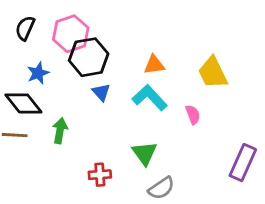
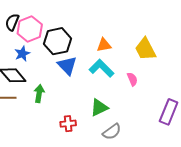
pink hexagon: (71, 34) -> (30, 29), moved
blue triangle: (101, 92) -> (67, 66), size x1.5
green triangle: (145, 153) -> (99, 108), turned 42

